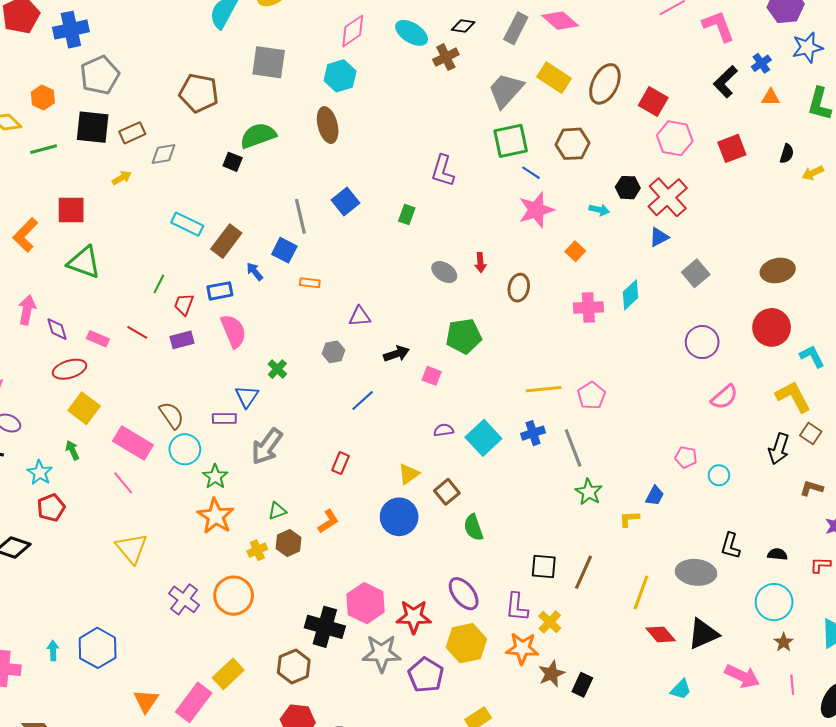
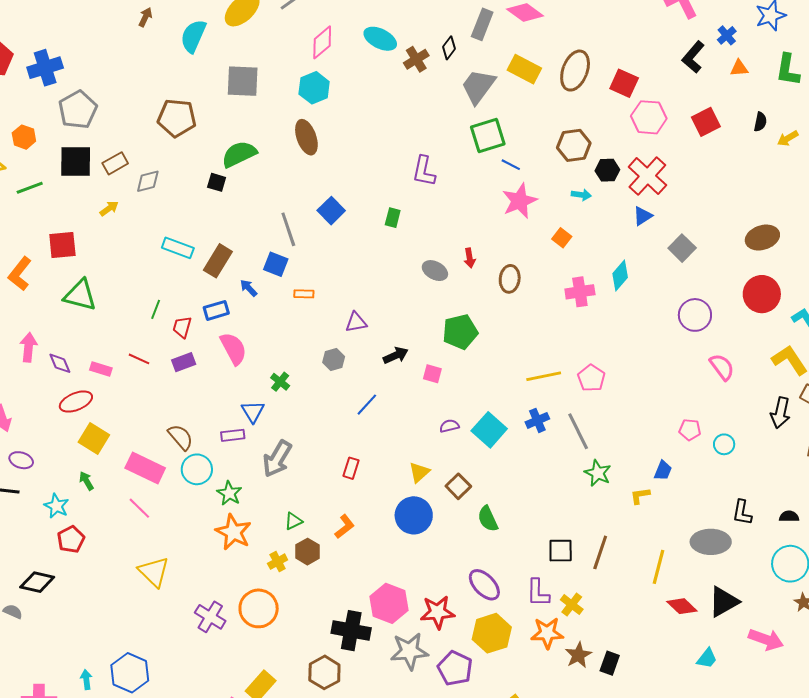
black diamond: (463, 26) -> (449, 48), moved, turned -55
brown hexagon: (573, 144) -> (574, 145), moved
pink semicircle: (724, 397) -> (722, 367), turned -80

